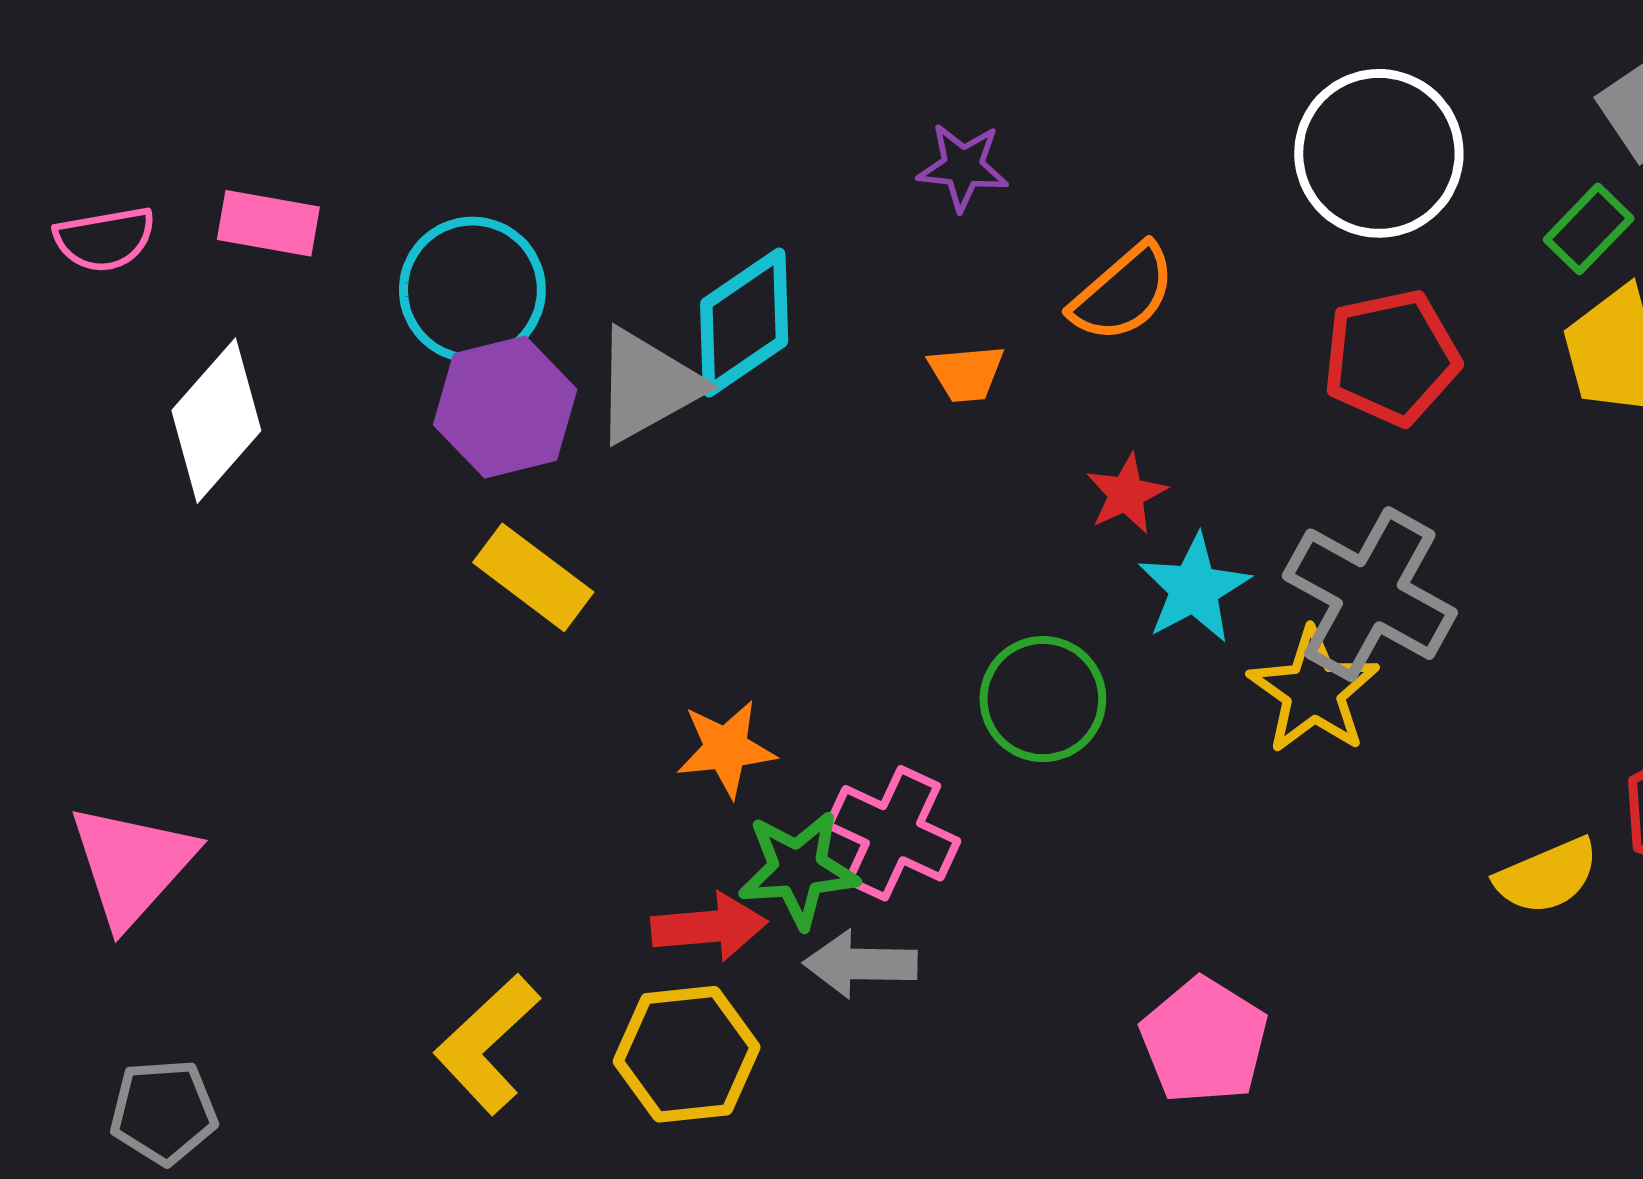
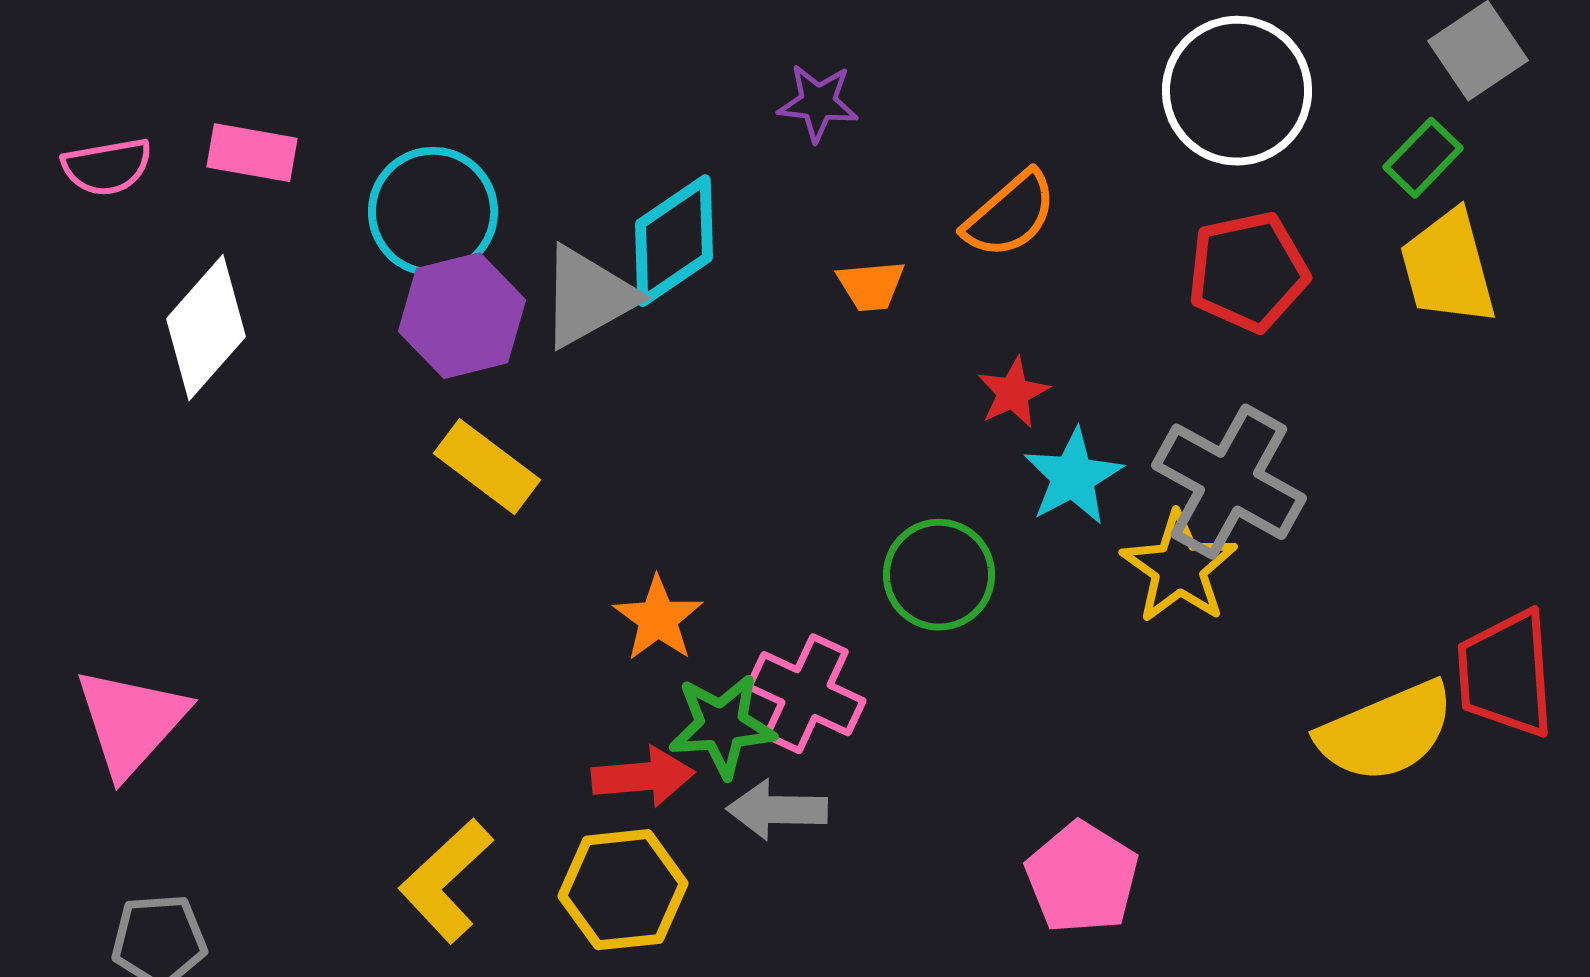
purple star: (963, 167) -> (818, 103), moved
orange star: (726, 749) -> (658, 619), turned -30
yellow semicircle: (1547, 876) -> (1386, 732), size x1.5

